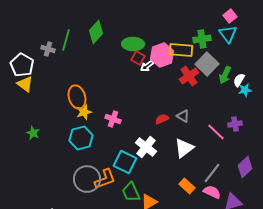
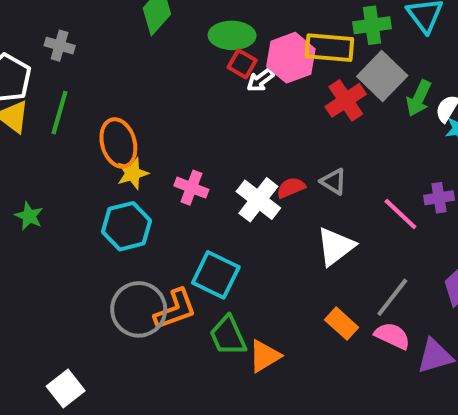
green line: (66, 40) -> (60, 113), moved
white cross: (146, 147) -> (258, 200), moved

